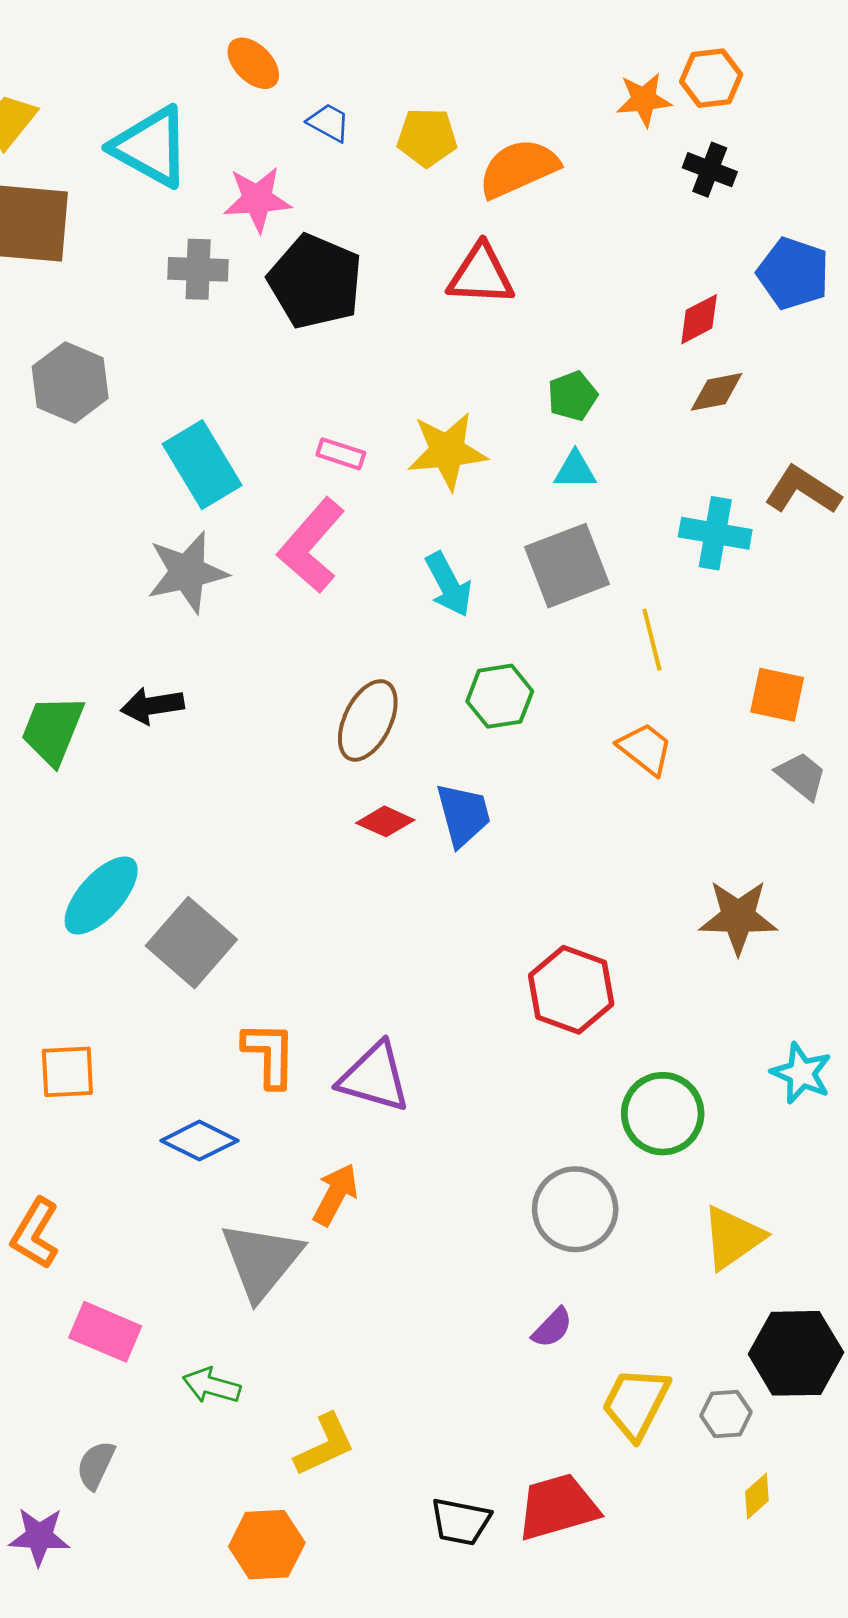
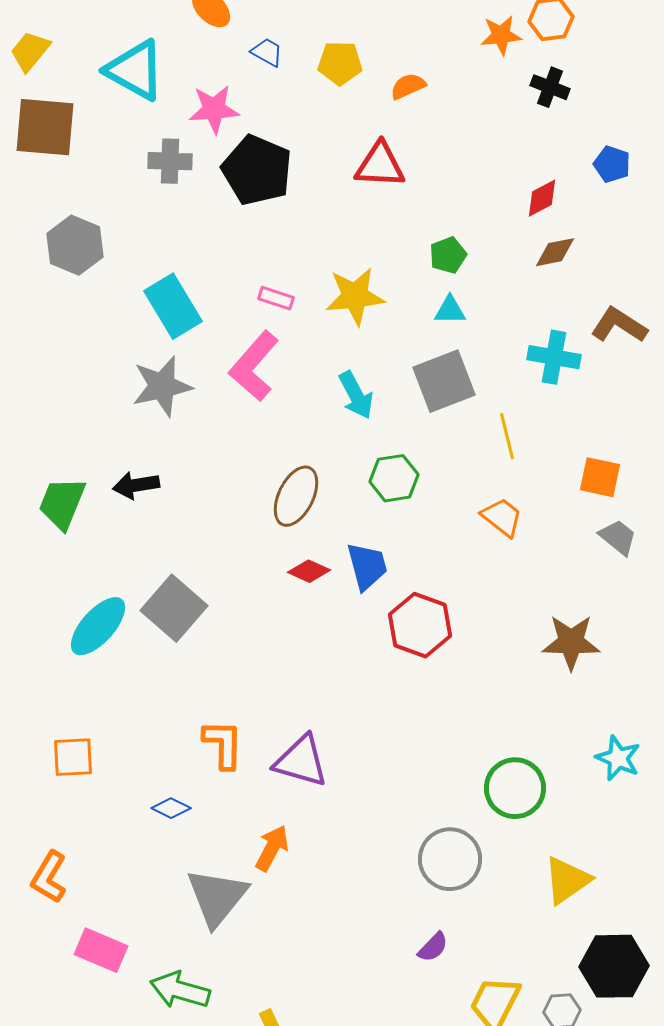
orange semicircle: (519, 168) -> (408, 86), size x0.6
blue pentagon: (793, 273) -> (612, 164), size x0.7
gray square: (191, 943) -> (174, 608), moved
red hexagon: (571, 990) -> (420, 625), moved
blue diamond: (199, 1141) -> (171, 808), size x0.7
green arrow: (212, 1386) -> (180, 990), size x1.4

